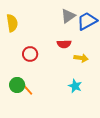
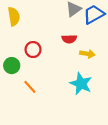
green circle: (17, 85) -> (12, 66), moved
cyan star: (75, 86) -> (81, 84), size x1.5

